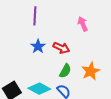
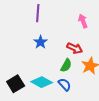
red arrow: (61, 48) -> (75, 48), moved

